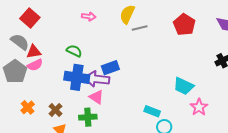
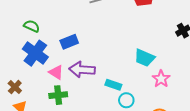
blue cross: (77, 77) -> (35, 53), turned 30
purple arrow: (97, 79) -> (82, 70), moved
green cross: (88, 117) -> (58, 95), moved

